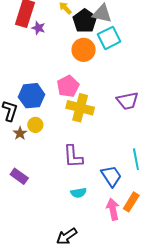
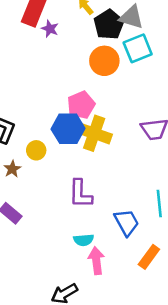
blue hexagon: (32, 96) -> (68, 129), moved
brown star: (20, 133) -> (12, 169), moved
pink arrow: (113, 209) -> (96, 261), moved

